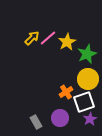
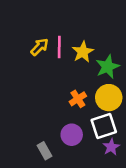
pink line: (48, 38) -> (59, 47), turned -48
orange cross: (66, 92) -> (78, 99), moved
purple circle: (60, 118) -> (72, 135), moved

